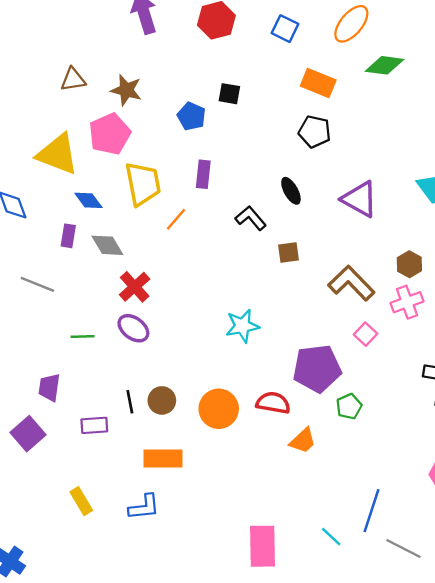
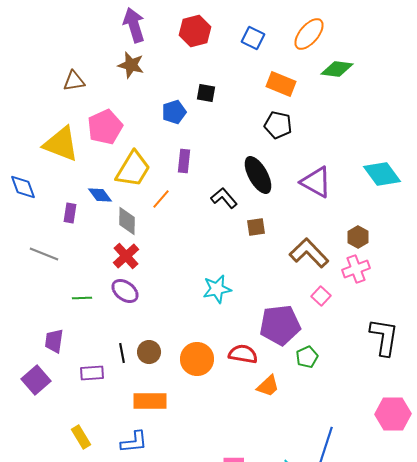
brown star: (126, 90) -> (131, 65), moved
blue pentagon: (191, 116) -> (174, 112), turned 30
yellow trapezoid: (143, 184) -> (133, 169), turned 42
black ellipse: (291, 191) -> (258, 175), size x1.6
blue diamond: (88, 200) -> (100, 195), moved
gray diamond: (107, 245) -> (127, 221), moved, turned 32

